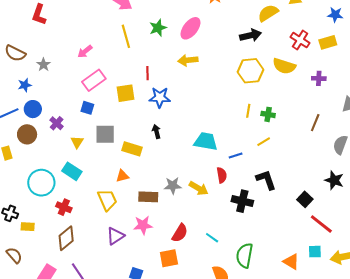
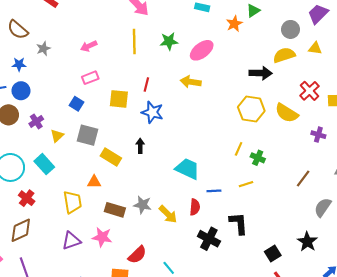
pink rectangle: (94, 80) -> (90, 78), size x0.7
purple cross: (57, 123) -> (36, 121), moved

